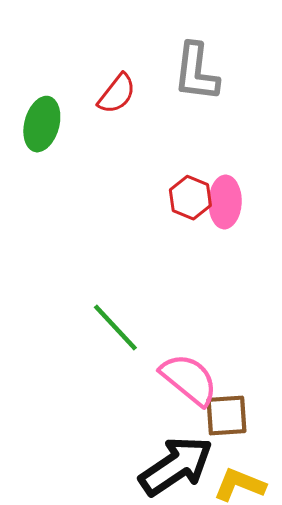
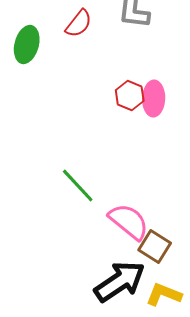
brown square: (226, 415) -> (155, 247), turned 36

